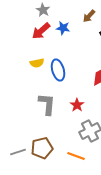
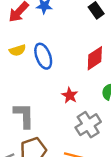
gray L-shape: (47, 104) -> (24, 115), moved

